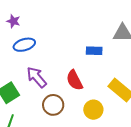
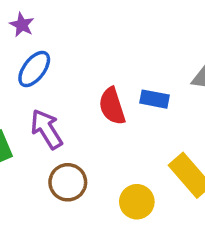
blue ellipse: (24, 45) -> (34, 69), turned -45
red semicircle: (75, 80) -> (112, 106), moved

